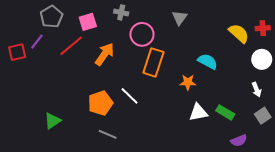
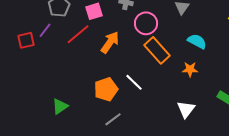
cyan semicircle: (208, 61) -> (197, 41), moved
orange rectangle: (153, 62) -> (157, 50), turned -60
white triangle: (198, 112) -> (186, 109), moved, turned -42
gray line: (108, 134) -> (113, 119), turned -60

